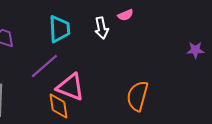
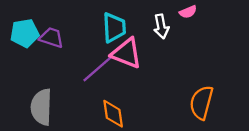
pink triangle: (70, 87) -> (126, 53), moved

